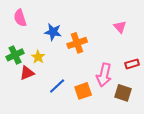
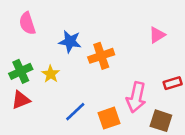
pink triangle: (120, 27) -> (157, 35), turned 40
red triangle: (27, 73) -> (21, 100), moved

